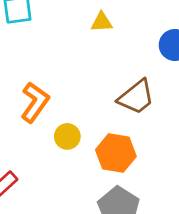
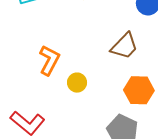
orange hexagon: (116, 153) -> (139, 90), moved

